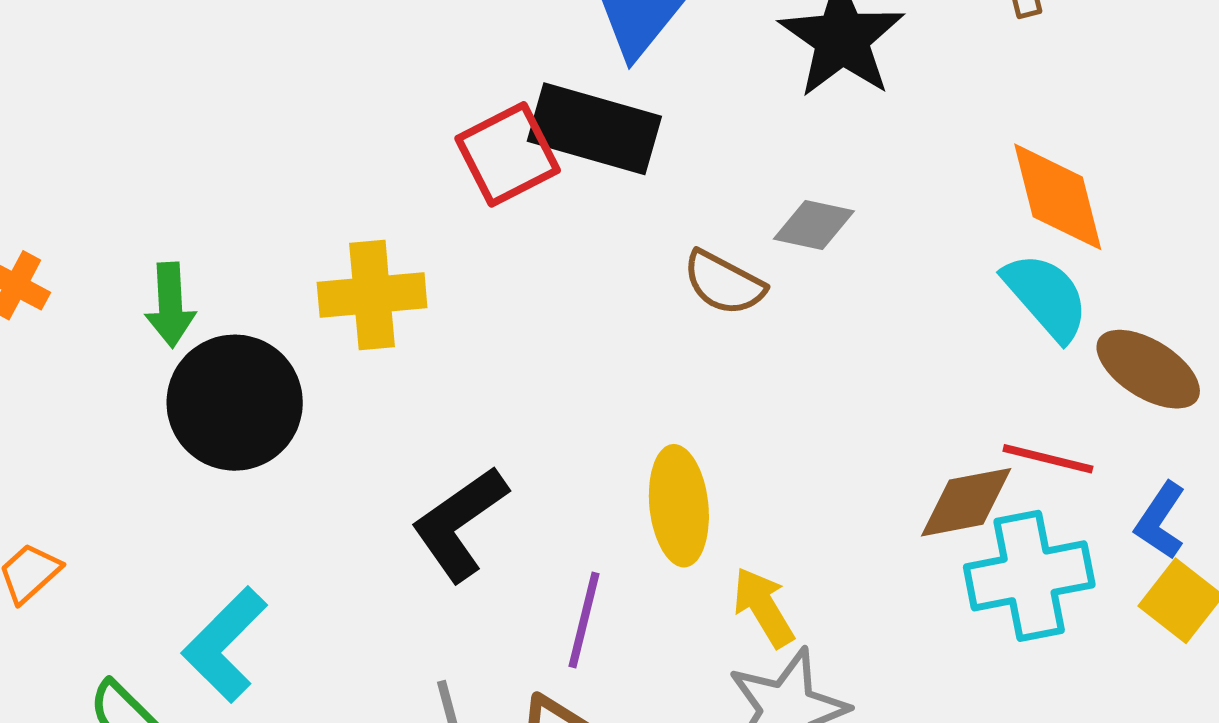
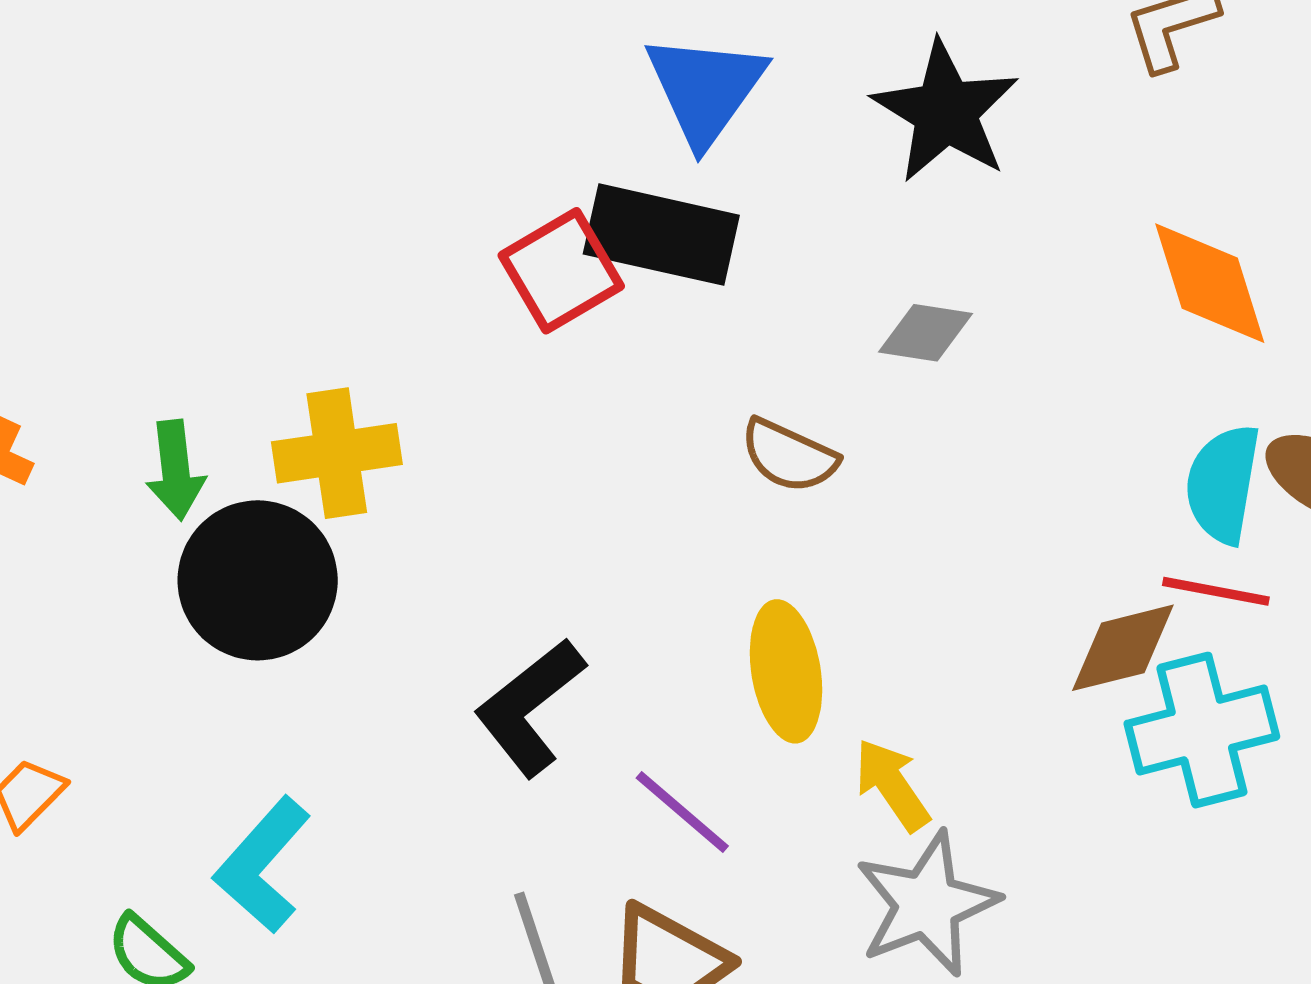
brown semicircle: (724, 283) -> (789, 456), moved
yellow cross: (372, 295) -> (337, 453), moved
cyan semicircle: (1046, 297) -> (1223, 484), moved, turned -126
purple line: (584, 620) -> (682, 812), turned -60

